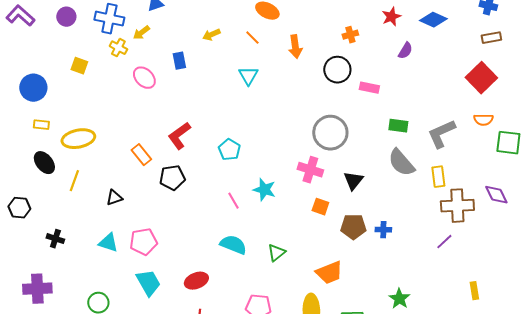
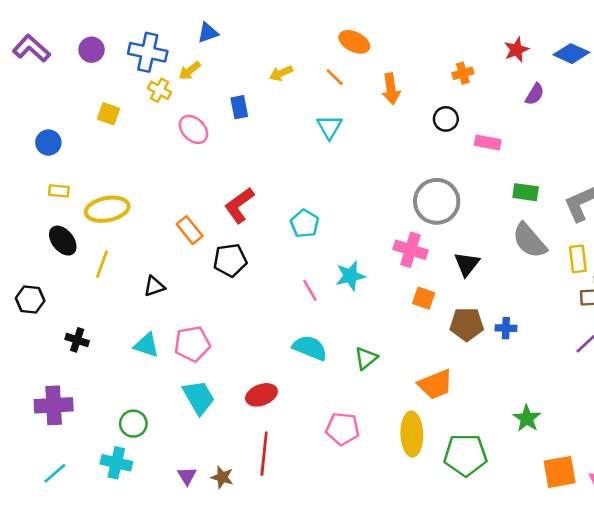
black circle: (337, 70) -> (446, 119), size x0.7
blue circle: (33, 88) -> (48, 143), size x0.7
cyan star: (264, 190) -> (350, 276), turned -30

